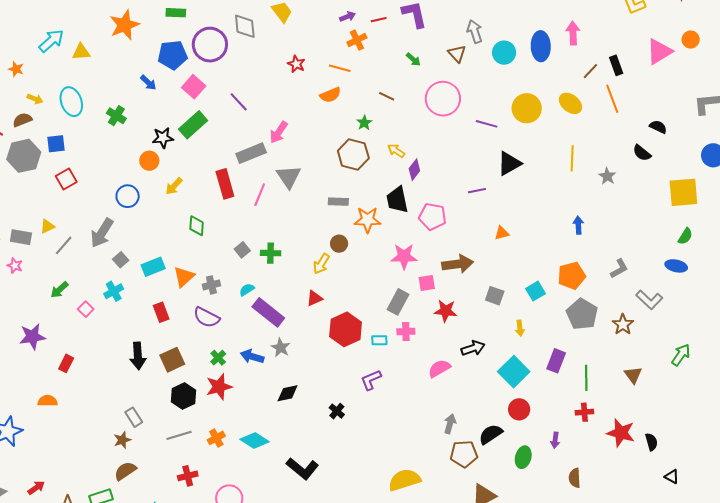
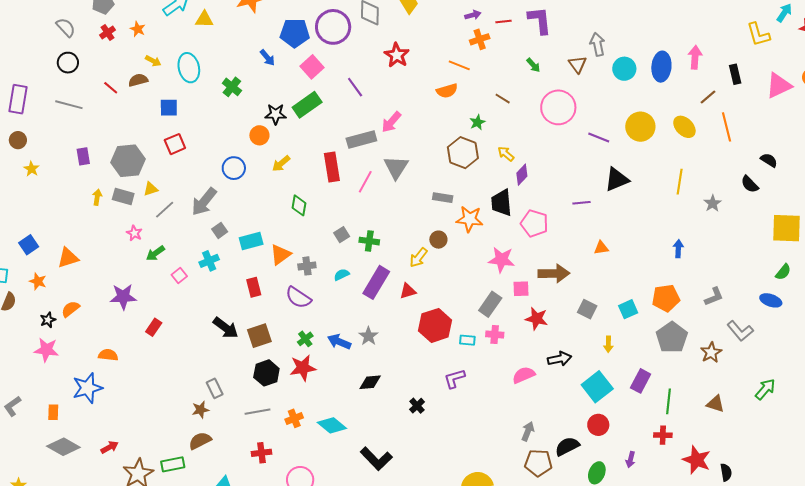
red star: (296, 64) -> (397, 55), moved, size x1.4
black rectangle: (616, 65) -> (735, 74), moved
gray hexagon: (24, 156) -> (128, 161), moved
pink star: (15, 266) -> (134, 233), moved
purple rectangle: (268, 312) -> (376, 282), moved, turned 76
black arrow: (138, 356) -> (226, 328), turned -56
brown triangle: (633, 375) -> (715, 404), turned -42
orange semicircle: (48, 401) -> (108, 355), moved

